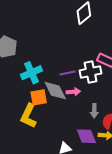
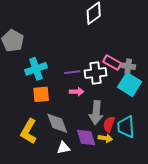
gray diamond: (55, 91) -> (57, 123), moved
gray arrow: (94, 111) -> (96, 113), size x1.6
yellow L-shape: (28, 116) -> (29, 131), moved

